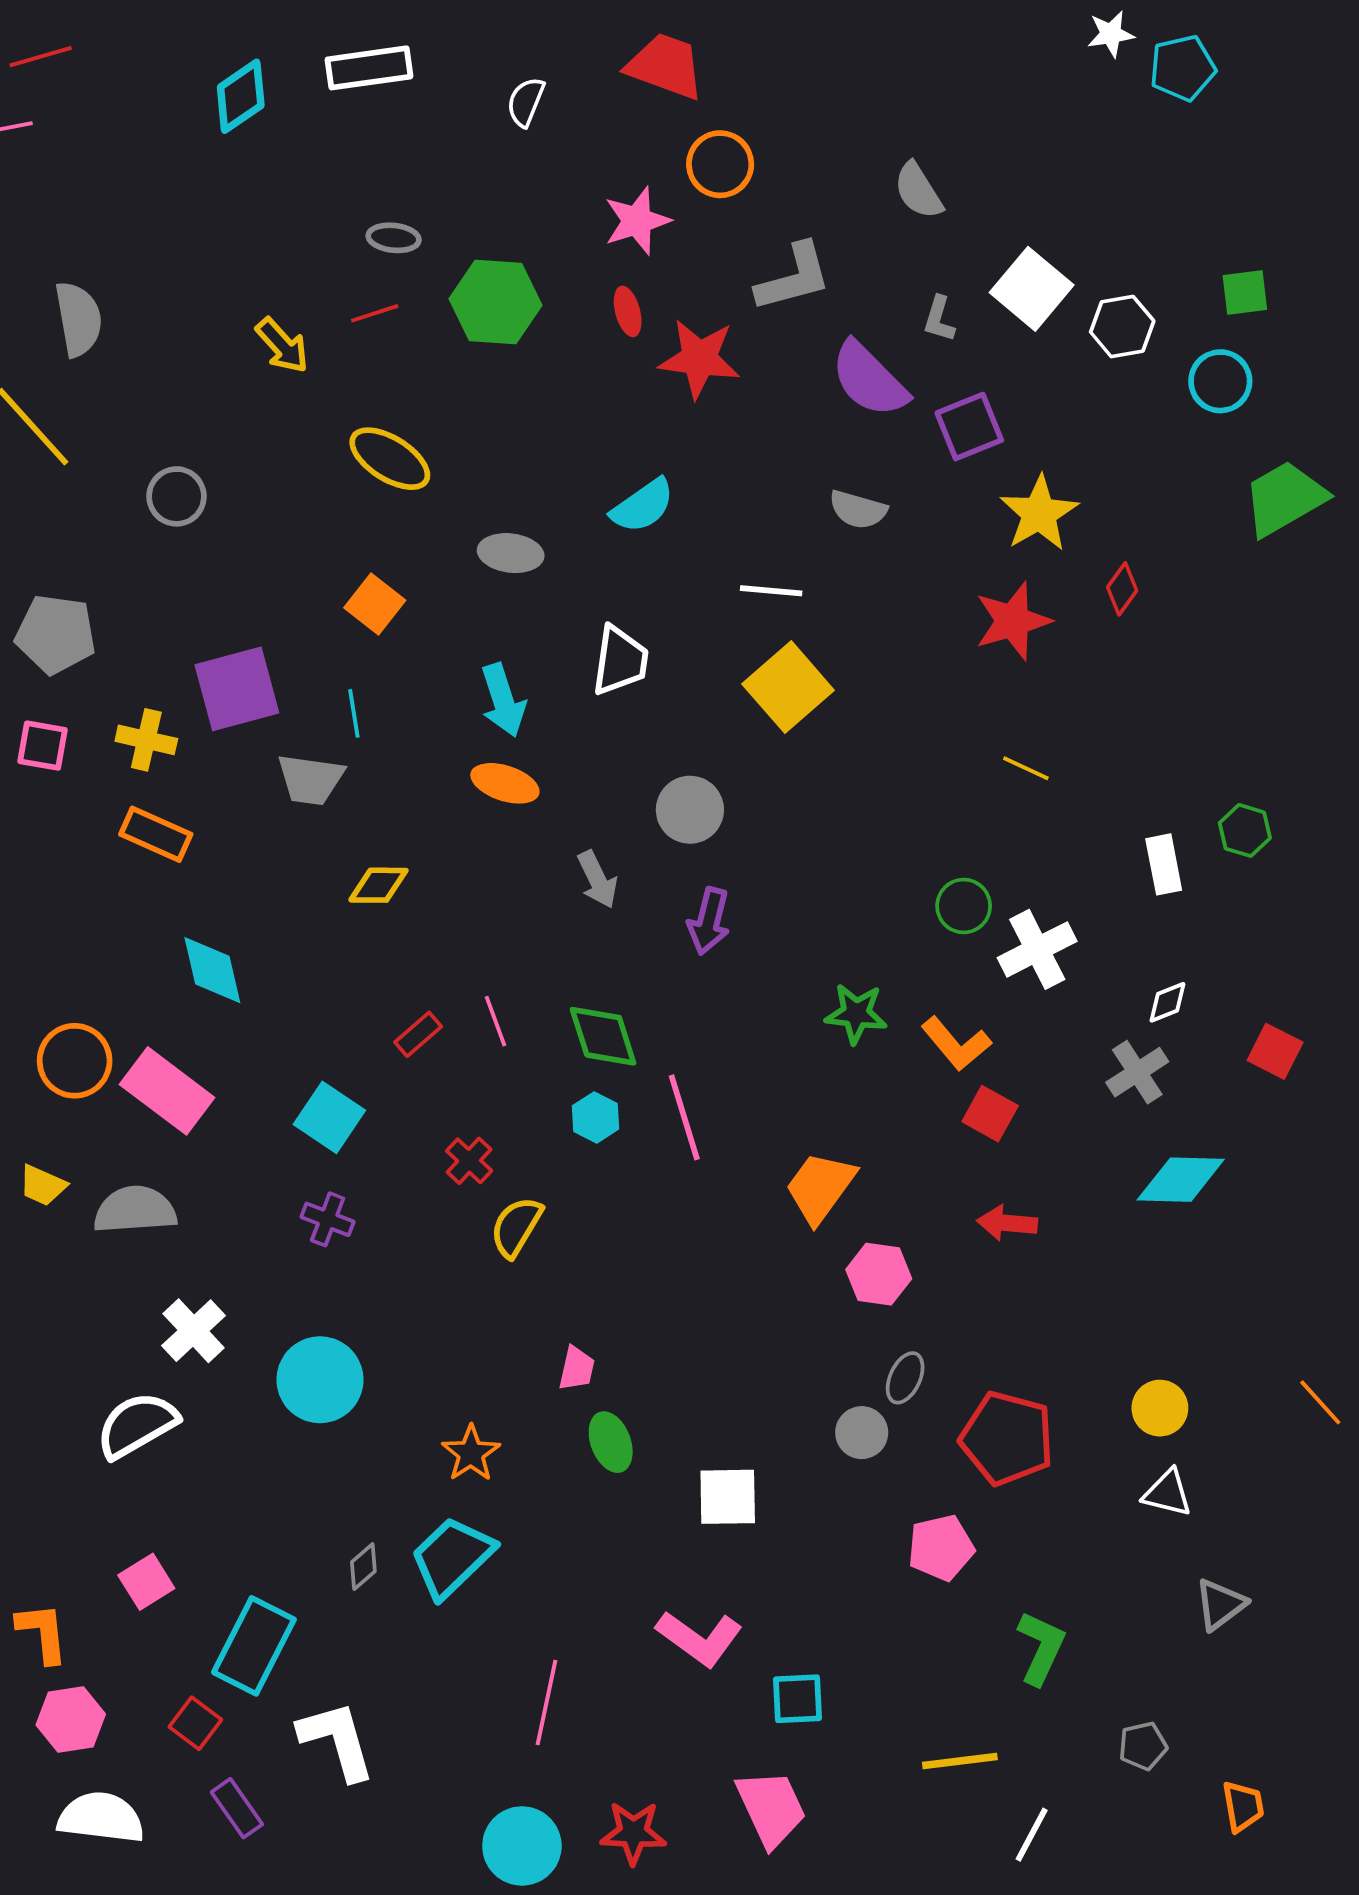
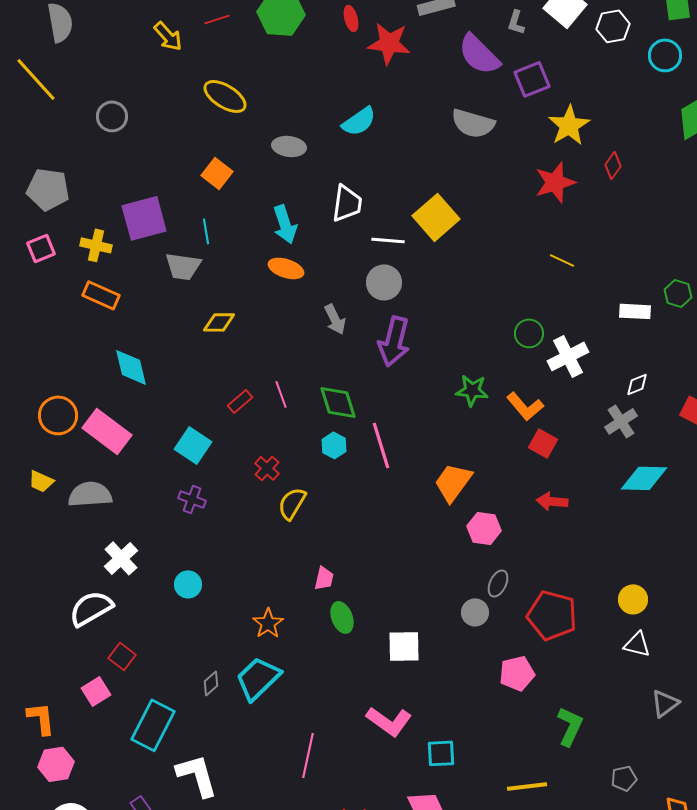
gray semicircle: (858, 510) -> (473, 123), size x1.4
white line: (771, 591) -> (388, 240), moved
pink square: (43, 746) -> (41, 248), turned -32
white rectangle: (1164, 864) -> (635, 311), turned -76
purple arrow: (709, 921) -> (394, 341), size x1.4
cyan circle: (320, 1380) -> (188, 584), size x0.6
red square: (195, 1723) -> (122, 656), moved

